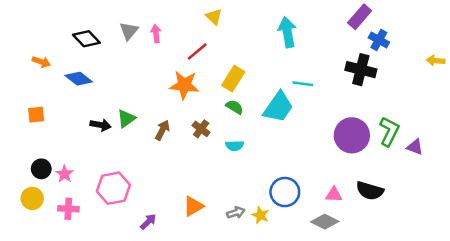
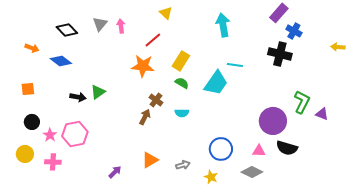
brown arrow: (162, 130) -> (145, 117), moved
purple circle: (352, 135) -> (273, 121), moved
black circle: (41, 169) -> (32, 122), moved
pink hexagon: (113, 188) -> (75, 134), moved
yellow star: (260, 215) -> (211, 177), moved

